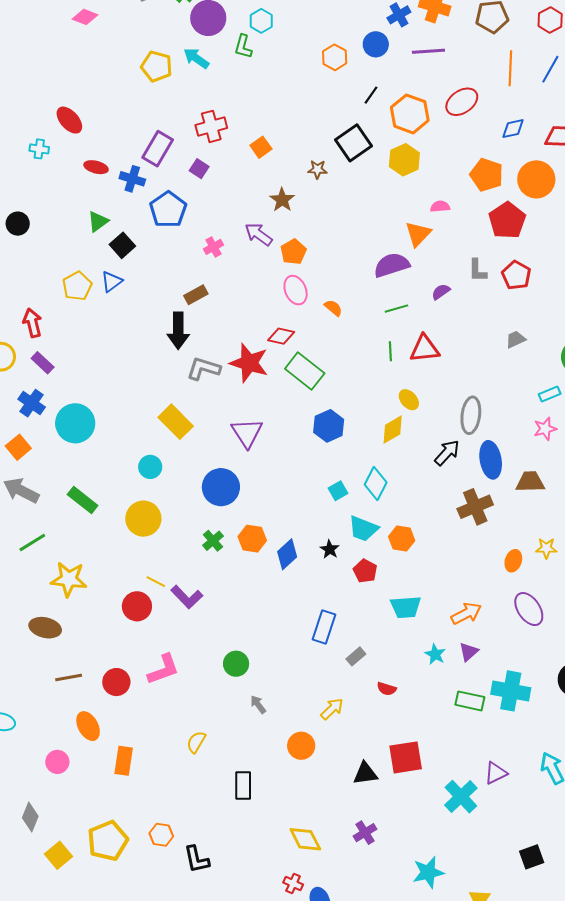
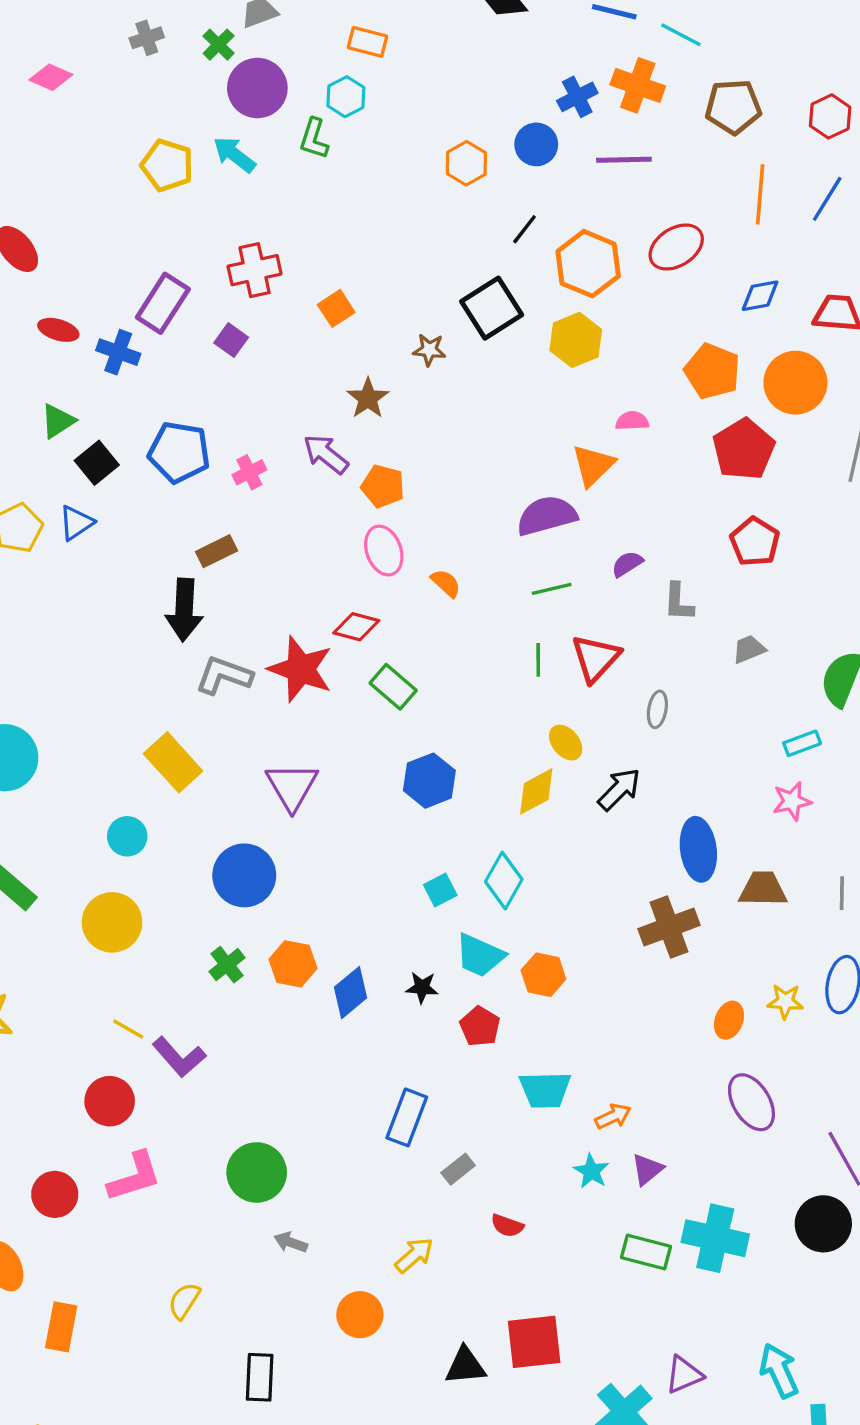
blue pentagon: (168, 210) -> (179, 452), moved, turned -30
orange pentagon: (293, 252) -> (383, 486), turned -30
gray L-shape: (477, 270) -> (678, 602), moved
red triangle: (425, 349) -> (596, 658), turned -44
green rectangle: (305, 371) -> (393, 687), size x0.7
gray ellipse: (471, 415) -> (657, 709), moved, size x0.6
black arrow: (447, 453) -> (619, 789), moved
black star: (330, 549) -> (422, 987), turned -30
red circle: (137, 606) -> (110, 1101), moved
orange arrow: (466, 613) -> (613, 1116), moved, size x0.7
green circle: (236, 664) -> (257, 1172), size x1.4
gray arrow: (258, 704) -> (291, 1242), turned -36

